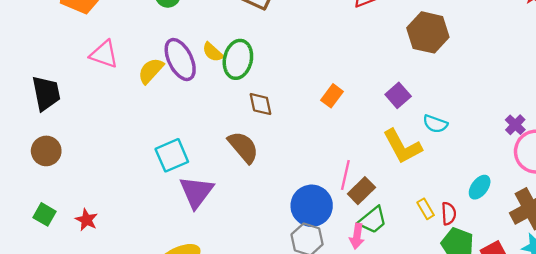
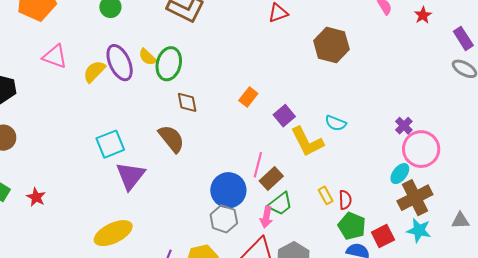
purple square: (398, 95) -> (284, 116), moved
cyan ellipse: (480, 187) -> (400, 174), moved

